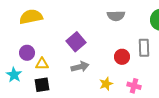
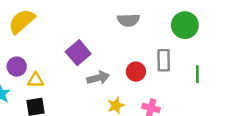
yellow semicircle: (31, 17) -> (22, 21), turned -30
gray arrow: (80, 67) -> (98, 78), moved

